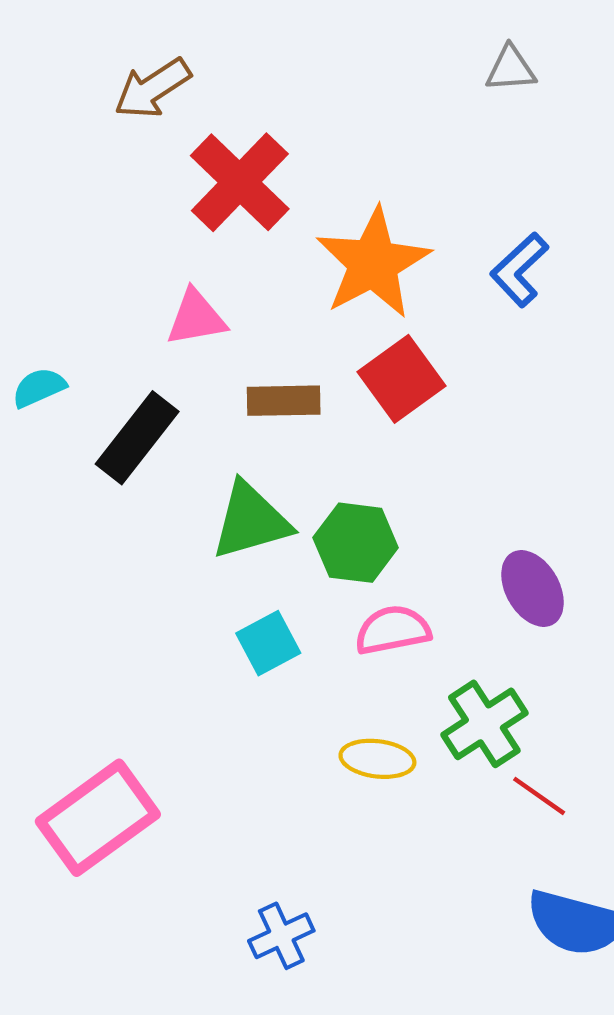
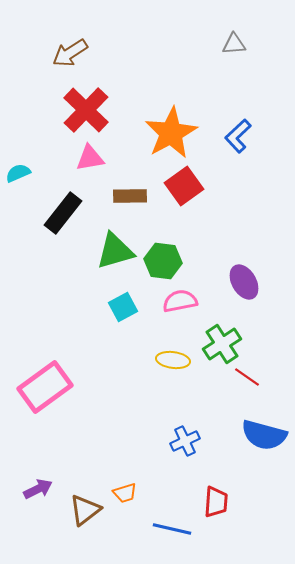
red cross: (240, 182) -> (86, 110), moved
cyan semicircle: (39, 388) -> (18, 173), moved
blue cross: (281, 936) -> (185, 441), moved

